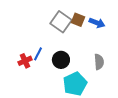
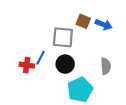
gray square: (61, 22) -> (63, 37), moved, turned -30
red cross: (25, 61) -> (27, 65), turned 32

